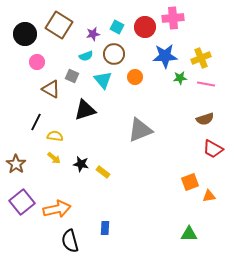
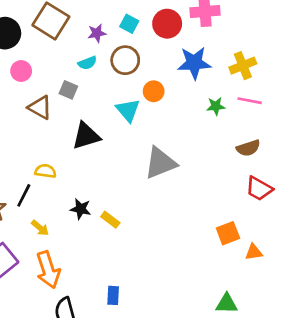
green star: (180, 78) -> (216, 106), moved
cyan triangle: (103, 80) -> (128, 110), moved
black line: (36, 122) -> (24, 195), moved
yellow arrow: (54, 158) -> (40, 228), moved
orange arrow: (57, 209) -> (48, 270), turned 84

